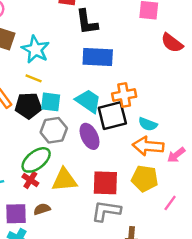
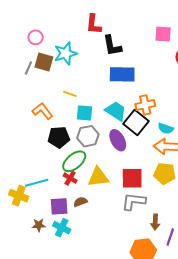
cyan star: (35, 49) -> (66, 53), moved, turned 30
black pentagon: (28, 106) -> (59, 137), moved
black square: (112, 116) -> (136, 122), turned -35

